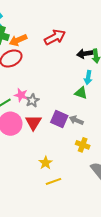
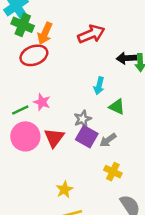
orange arrow: (18, 40) -> (45, 33), turned -48
cyan arrow: (88, 77) -> (99, 86), moved
gray star: (32, 100) -> (83, 119), moved
gray arrow: (76, 120) -> (108, 140), turned -64

